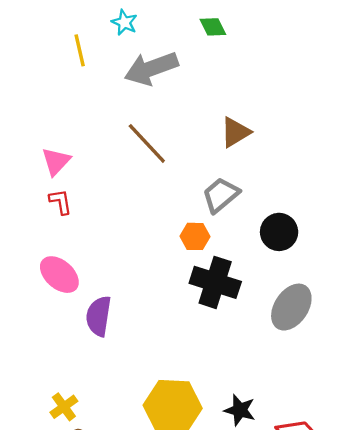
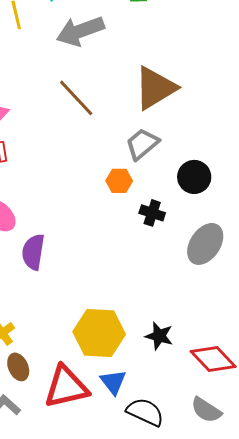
brown triangle: (235, 132) -> (155, 88), size x1.6
black cross: (215, 282) -> (152, 213), moved, size x0.6

